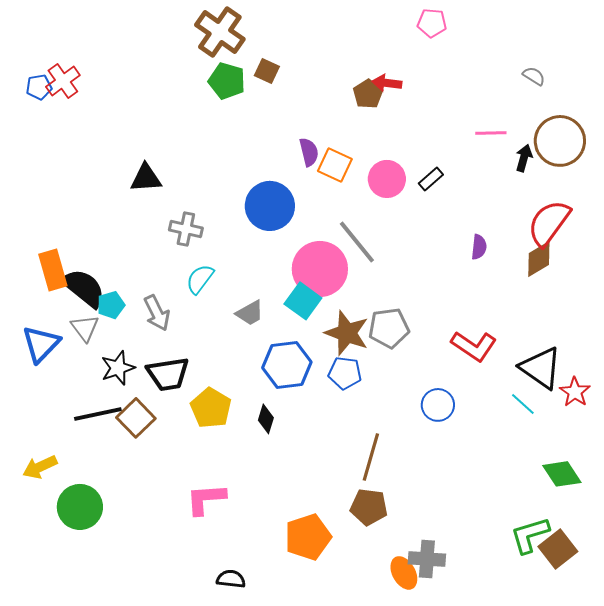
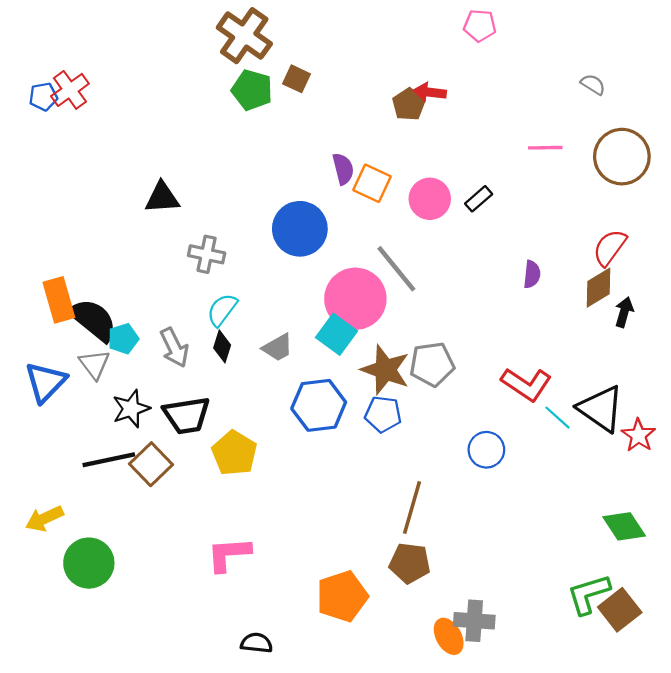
black arrow: (524, 158) -> (624, 312), moved
red semicircle: (549, 223) -> (610, 248), size x0.7
cyan line: (523, 404) -> (557, 418), moved
black diamond: (266, 419) -> (222, 346), moved

